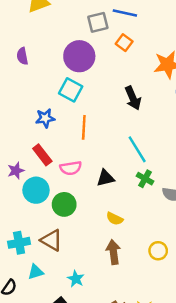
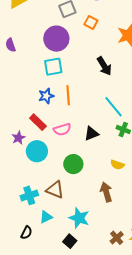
cyan square: (71, 90) -> (53, 67), turned -30
blue star: (45, 118) -> (46, 96), moved
green circle: (64, 204) -> (73, 164), moved
yellow semicircle: (115, 219) -> (117, 165), moved
cyan star: (76, 279) -> (79, 218), size x1.5

